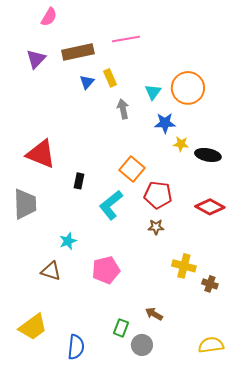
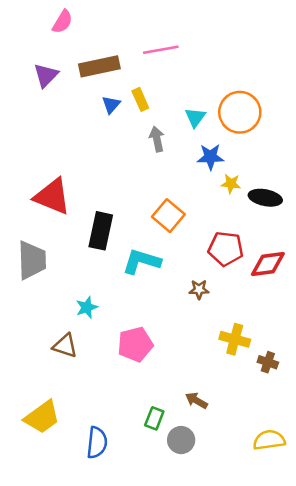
black rectangle: (79, 181) -> (101, 231), size x1.8
red pentagon: (158, 195) -> (226, 249), moved
cyan L-shape: (111, 205) -> (142, 261), turned 56
red diamond: (210, 207) -> (268, 264), turned -36

